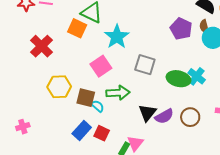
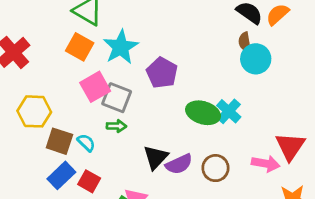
orange square: (77, 28) -> (80, 47), moved
purple pentagon: (181, 29) -> (162, 73), moved
gray square: (145, 65) -> (117, 98), moved
green arrow: (118, 93) -> (116, 126), size x0.6
brown square: (86, 98) -> (59, 141), moved

